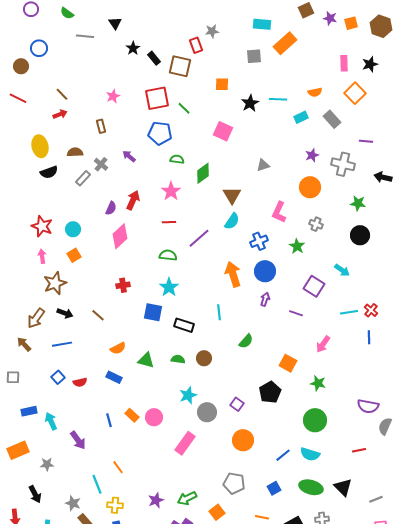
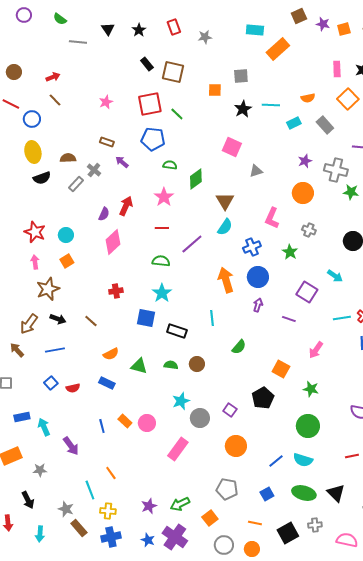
red rectangle: (196, 45) -> (174, 27), moved
blue circle: (39, 48) -> (32, 119), moved
black star: (133, 48) -> (139, 30), moved
gray square: (254, 56) -> (241, 76), moved
red arrow: (60, 114) -> (53, 77), moved
brown rectangle: (101, 126) -> (107, 142), moved, turned -56
pink square: (223, 131) -> (232, 147), moved
green star: (358, 203) -> (351, 192), moved

